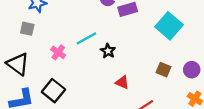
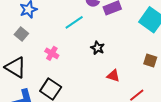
gray square: (27, 29) -> (21, 34), turned 32
cyan line: (86, 38) -> (74, 22), moved

